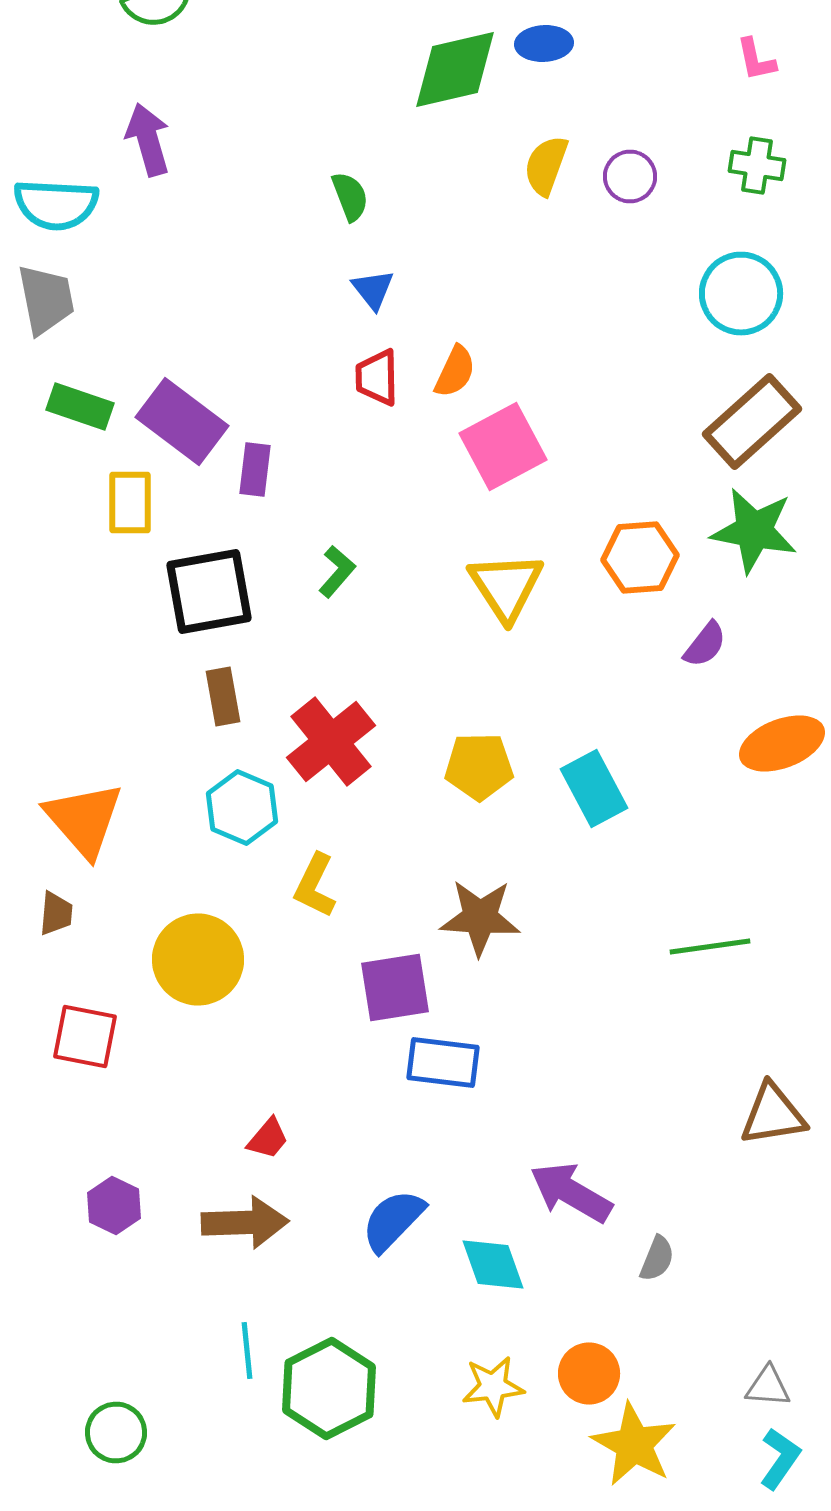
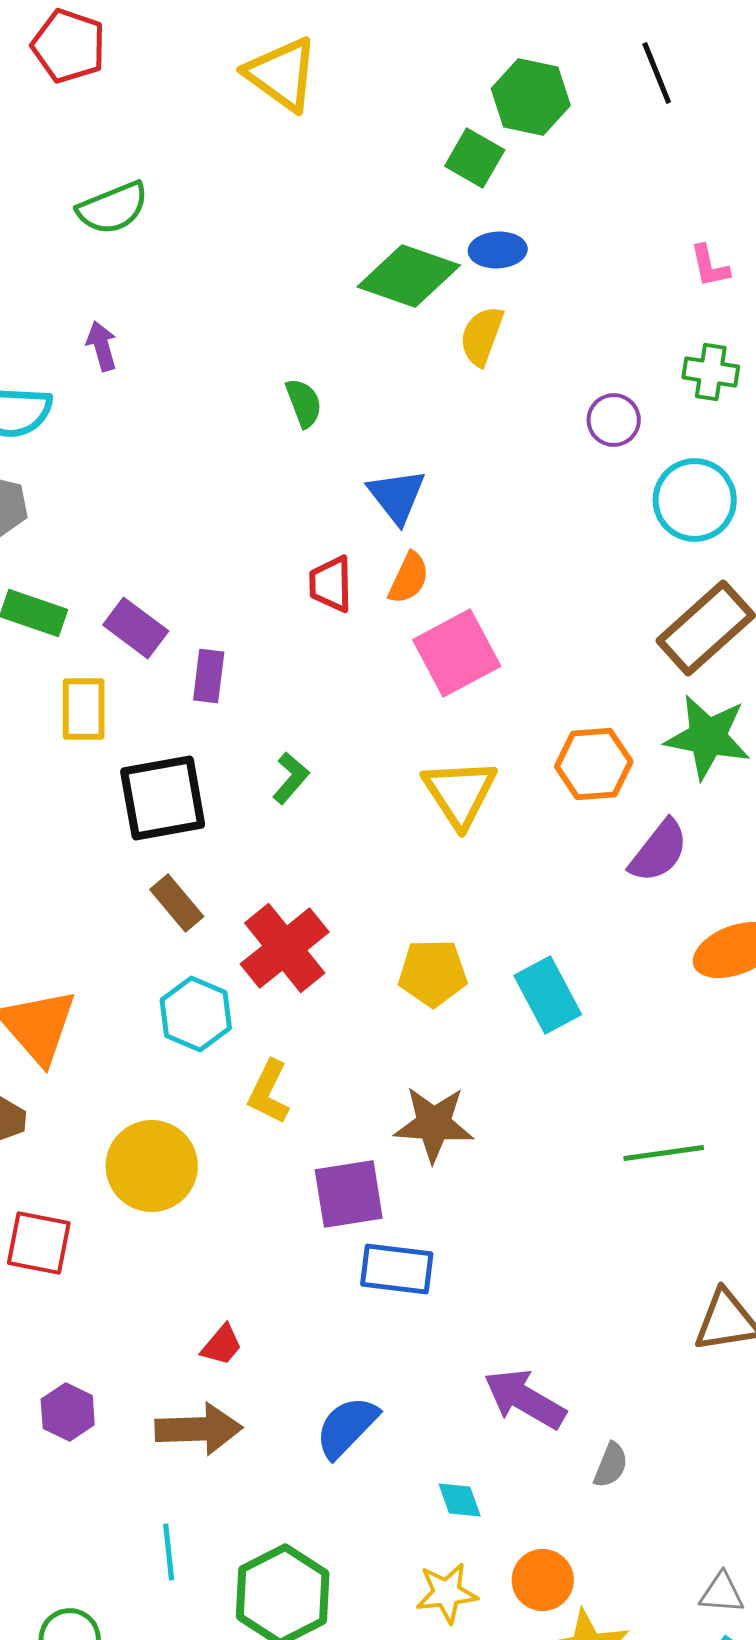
green diamond: (455, 70) -> (409, 276), turned 32
purple arrow: (148, 140) -> (102, 346), size x0.7
yellow semicircle: (546, 166) -> (482, 336), moved
purple circle: (630, 176) -> (614, 420), moved
blue triangle: (373, 290) -> (397, 496), moved, size x1.4
purple rectangle: (182, 422) -> (136, 628), size x0.7
purple semicircle: (705, 644) -> (659, 851), size x1.4
brown rectangle: (223, 696) -> (177, 903), turned -30
cyan diamond: (493, 1264) -> (460, 1500), moved, size x0.7
cyan line: (247, 1350) -> (169, 1552), moved

